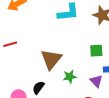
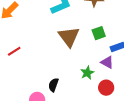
brown triangle: (51, 59) -> (69, 37), moved
green star: (70, 77) -> (87, 73), moved

